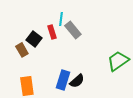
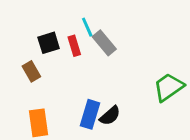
cyan line: (61, 19) -> (87, 27), turned -32
black square: (34, 39) -> (49, 43), moved, turned 35

